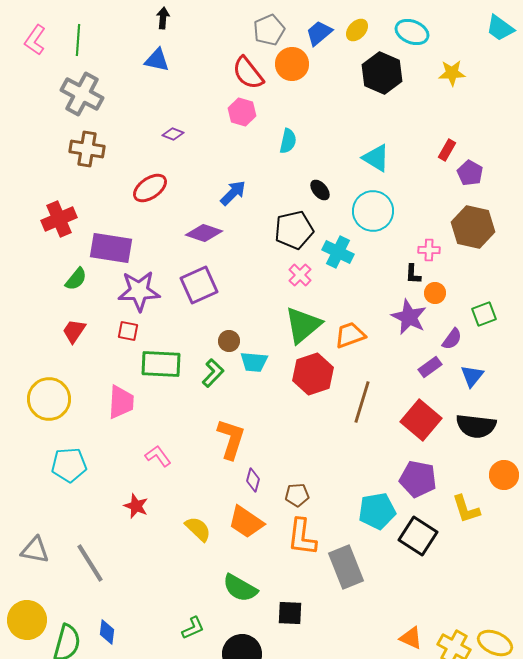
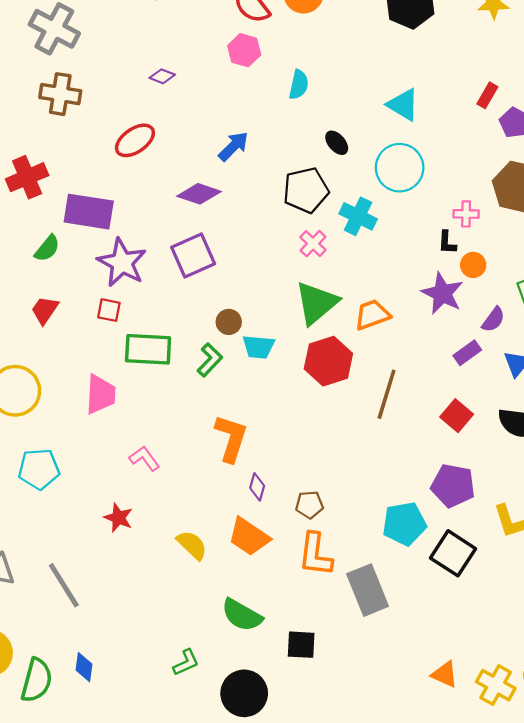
purple star: (139, 291) -> (122, 263), turned 30
red square: (421, 420) -> (457, 416), size x0.7

